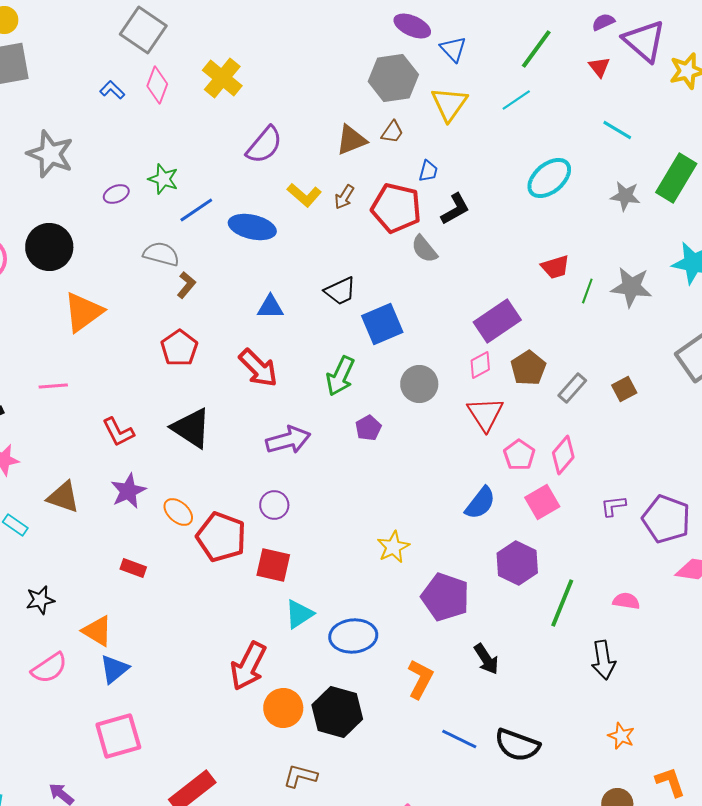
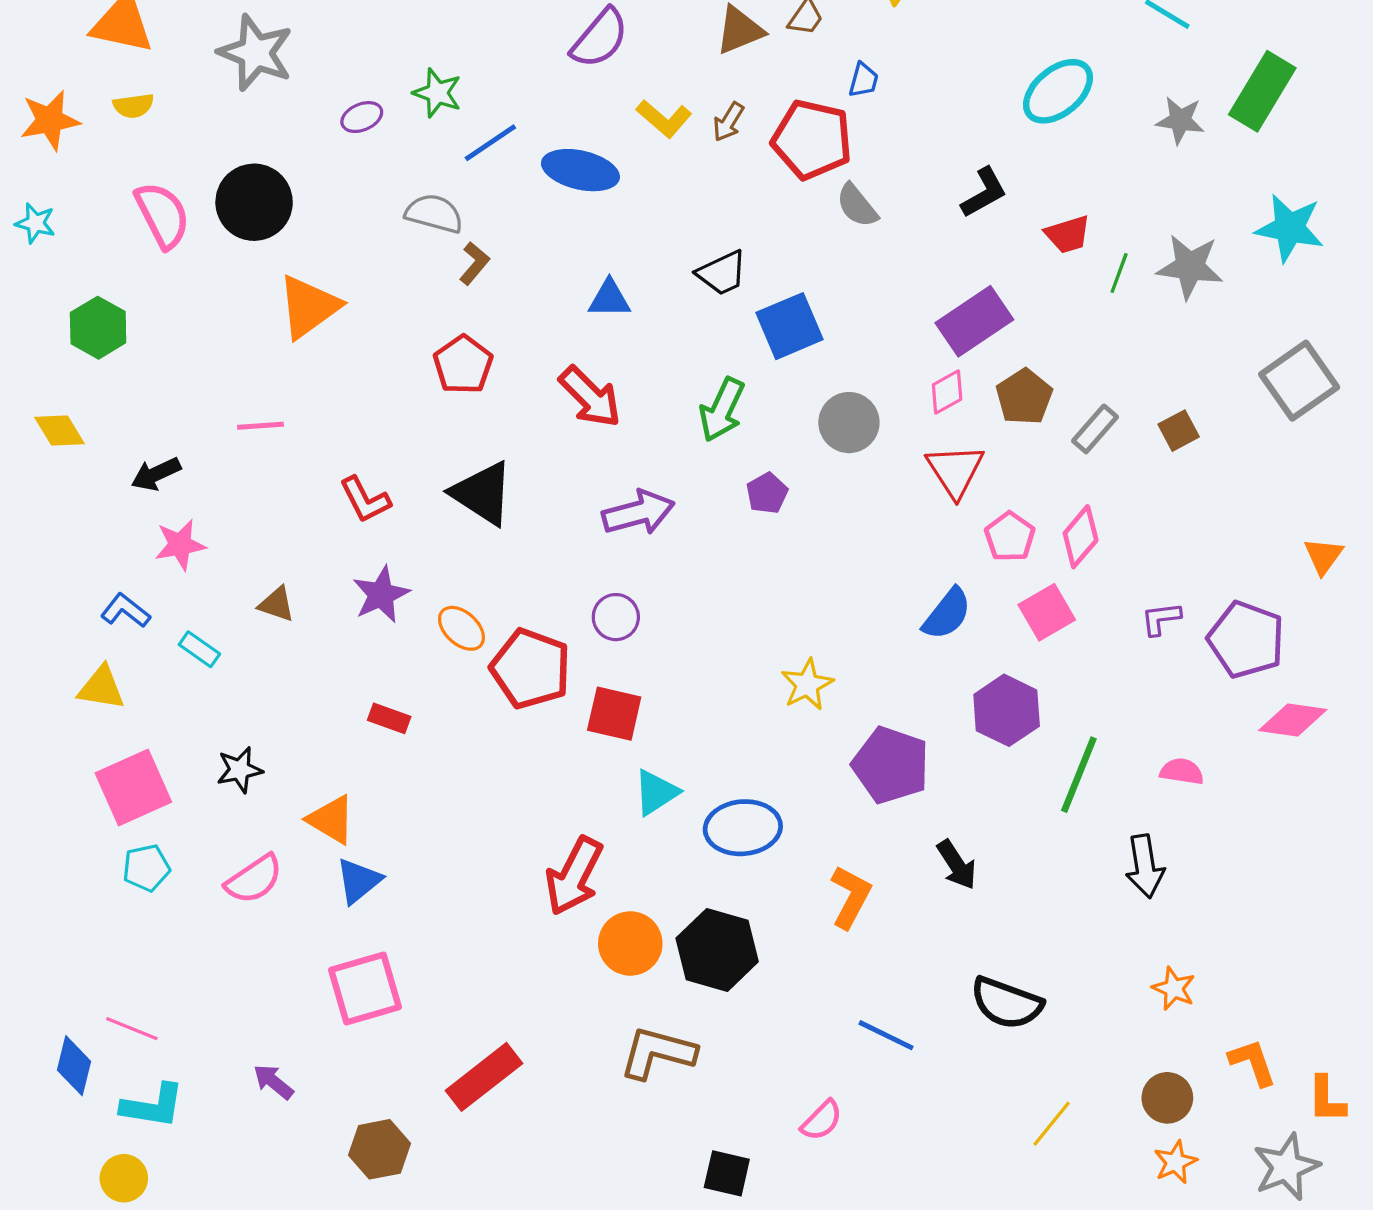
black L-shape: (455, 209) -> (984, 193), moved
brown triangle: (63, 497) -> (277, 604), size x0.7
blue line: (459, 739) -> (886, 1035), moved
brown L-shape: (300, 776) -> (658, 1053), size x1.4

